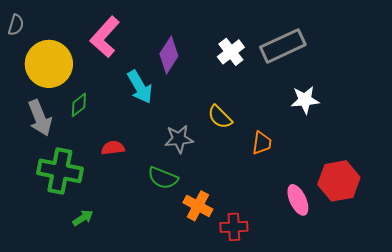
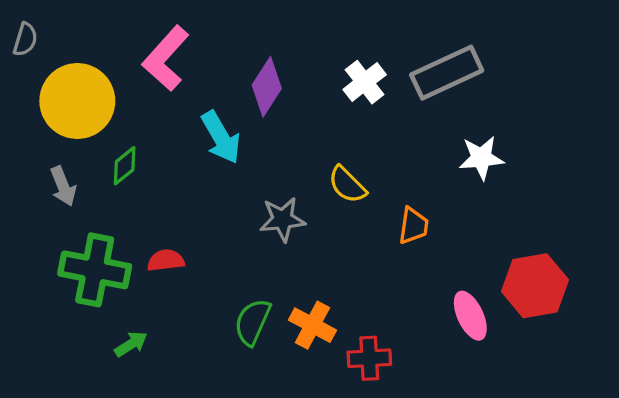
gray arrow: (40, 118) -> (63, 186), size x0.7
red semicircle: (113, 148) -> (166, 260), moved
green semicircle: (163, 178) -> (253, 322), moved, turned 92

